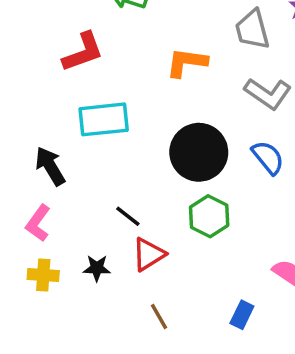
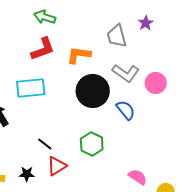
red L-shape: (83, 52) -> (43, 49), moved
black circle: (199, 152) -> (93, 91), moved

